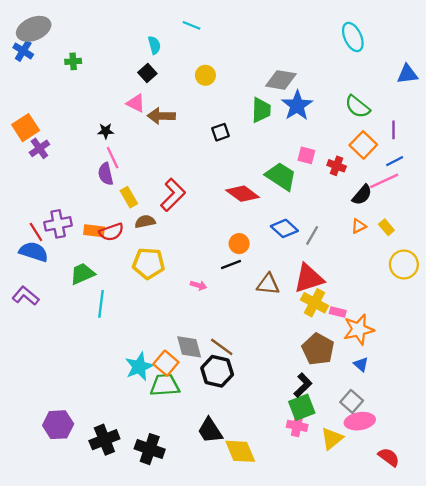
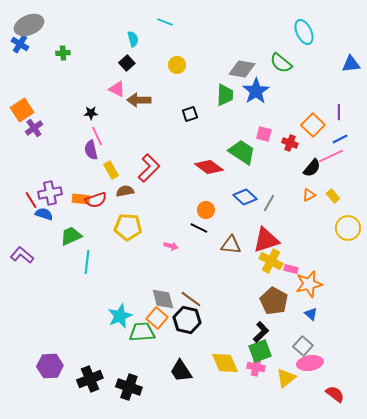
green semicircle: (357, 107) -> (281, 63), moved
blue semicircle: (34, 252) -> (44, 214), moved, size x0.7
black line: (231, 264) -> (199, 228), turned 48
orange square: (166, 363) -> (157, 318), moved
yellow diamond: (240, 451) -> (225, 363), moved

